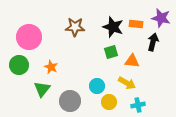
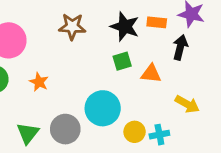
yellow arrow: (127, 83) -> (187, 104), moved
cyan circle: (97, 86) -> (103, 108), size x1.6
green triangle: (42, 89) -> (28, 133), moved
yellow circle: (109, 102) -> (135, 132), moved

